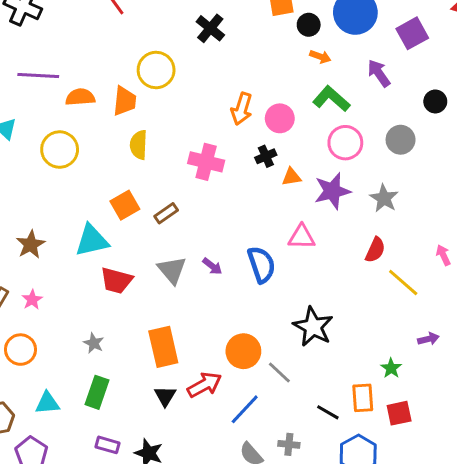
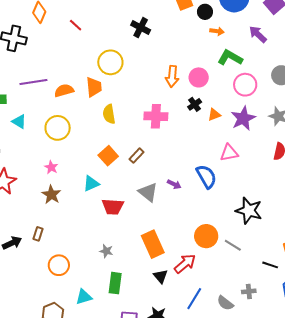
cyan triangle: (92, 240) -> (91, 184), size x0.7
pink star: (32, 300) -> (51, 167), moved
blue line: (245, 409) -> (194, 299), moved

